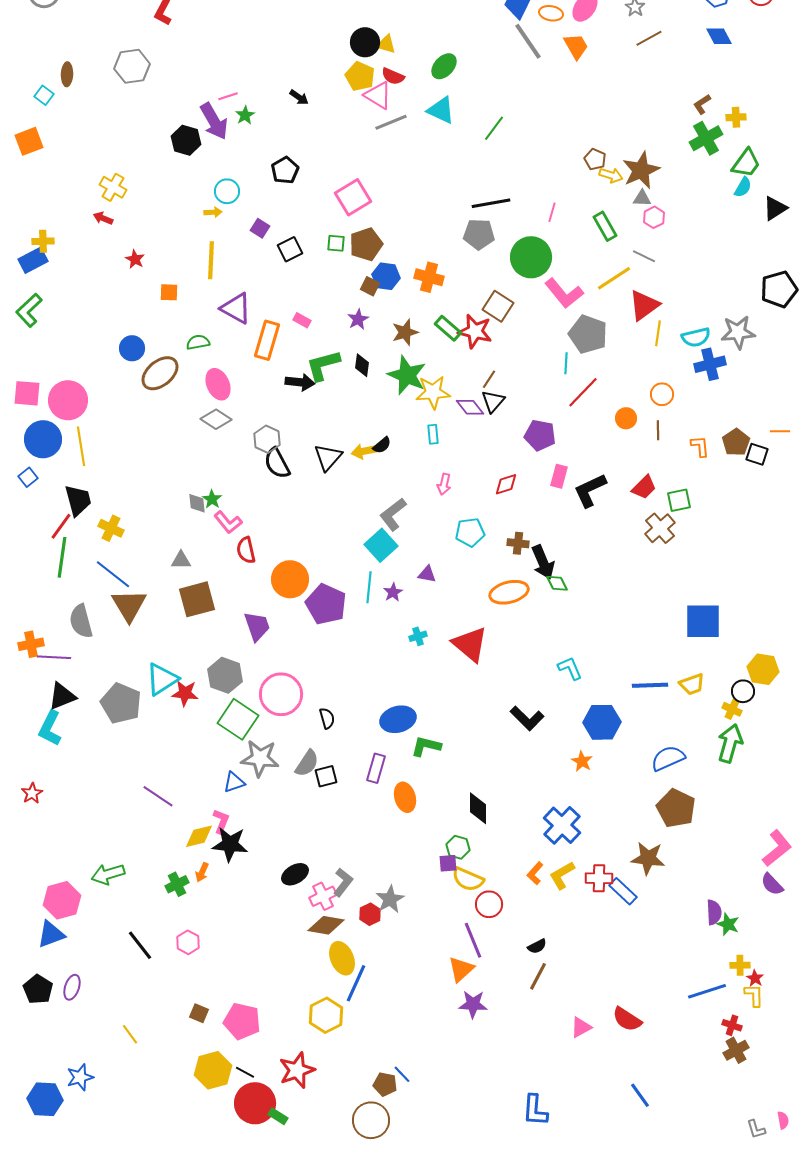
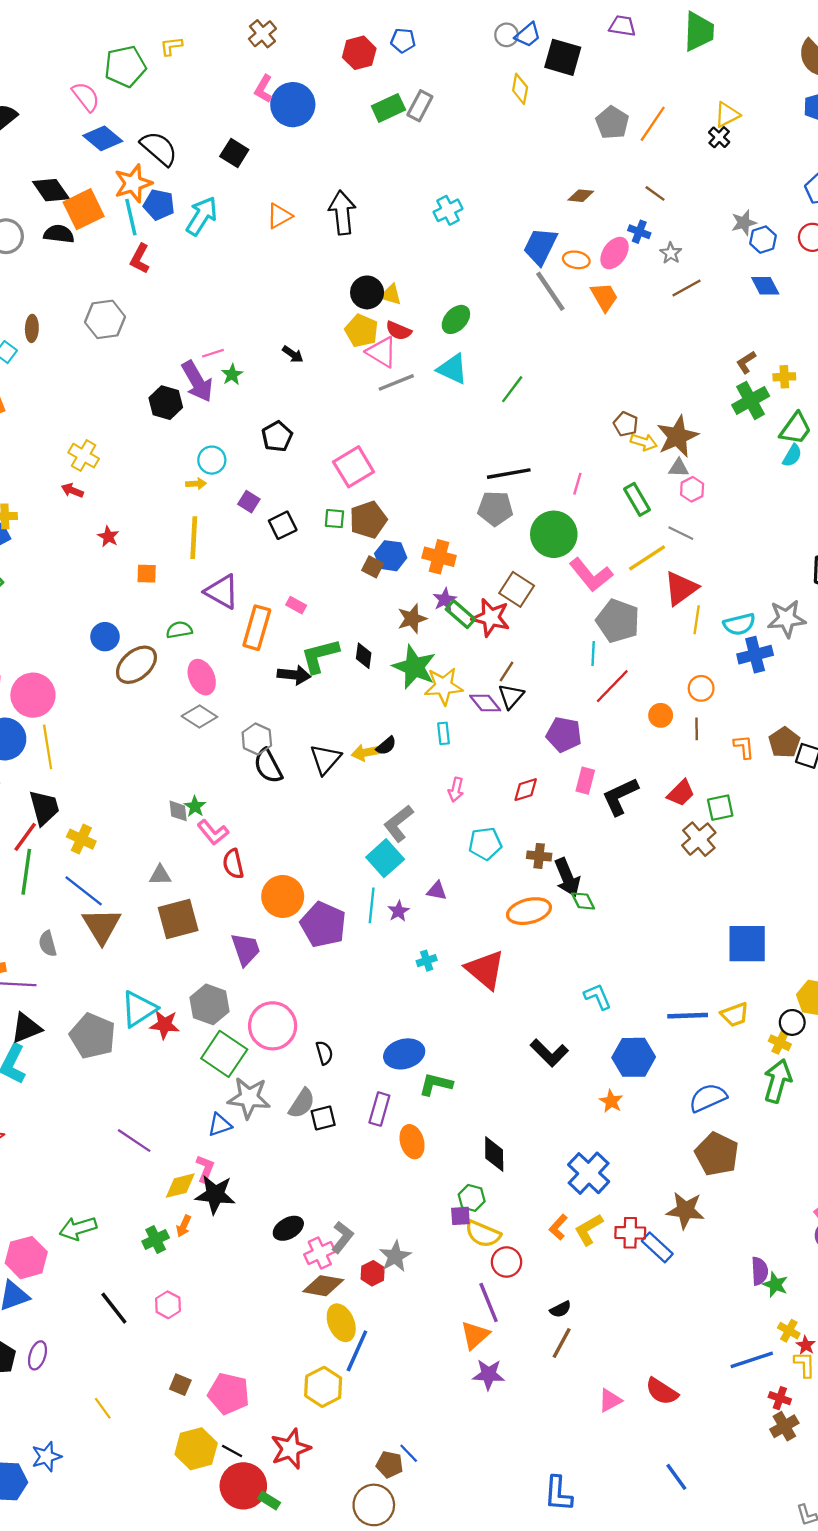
purple star: (358, 319) -> (445, 600), moved
gray semicircle: (81, 621) -> (48, 944), size x0.7
yellow cross: (740, 965) -> (789, 1331), turned 30

